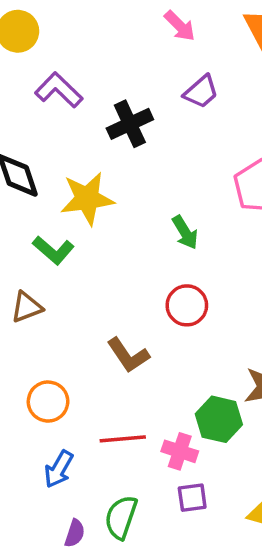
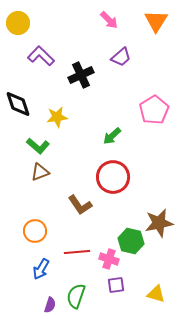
yellow star: (87, 199) -> (57, 117), size x0.7
green arrow: (185, 232) -> (112, 136), turned 78
red circle: (187, 305) -> (113, 177), size x1.4
brown triangle: (27, 307) -> (40, 172), moved

